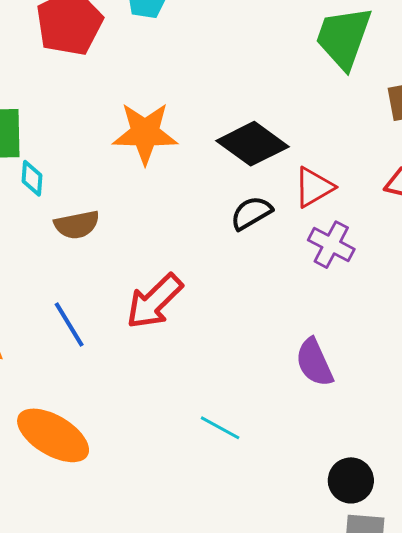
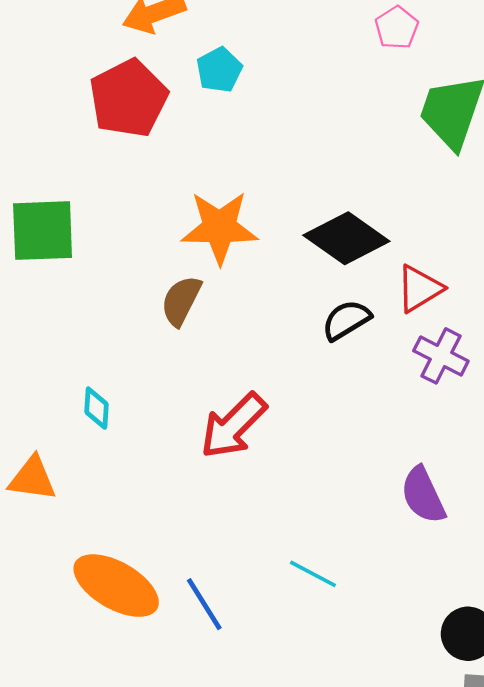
cyan diamond: (32, 178) -> (97, 408), moved
brown semicircle: (77, 225) -> (181, 301), moved, turned 129
blue line: (69, 325) -> (204, 604), moved

